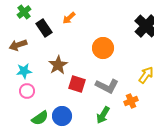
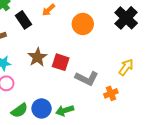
orange circle: (103, 48) -> (83, 24), moved
red square: (77, 84) -> (61, 62), moved
green arrow: (103, 115) -> (65, 110), moved, turned 42

